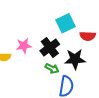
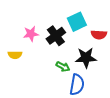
pink star: (24, 46) -> (31, 34), moved
black cross: (50, 47) -> (56, 36), moved

